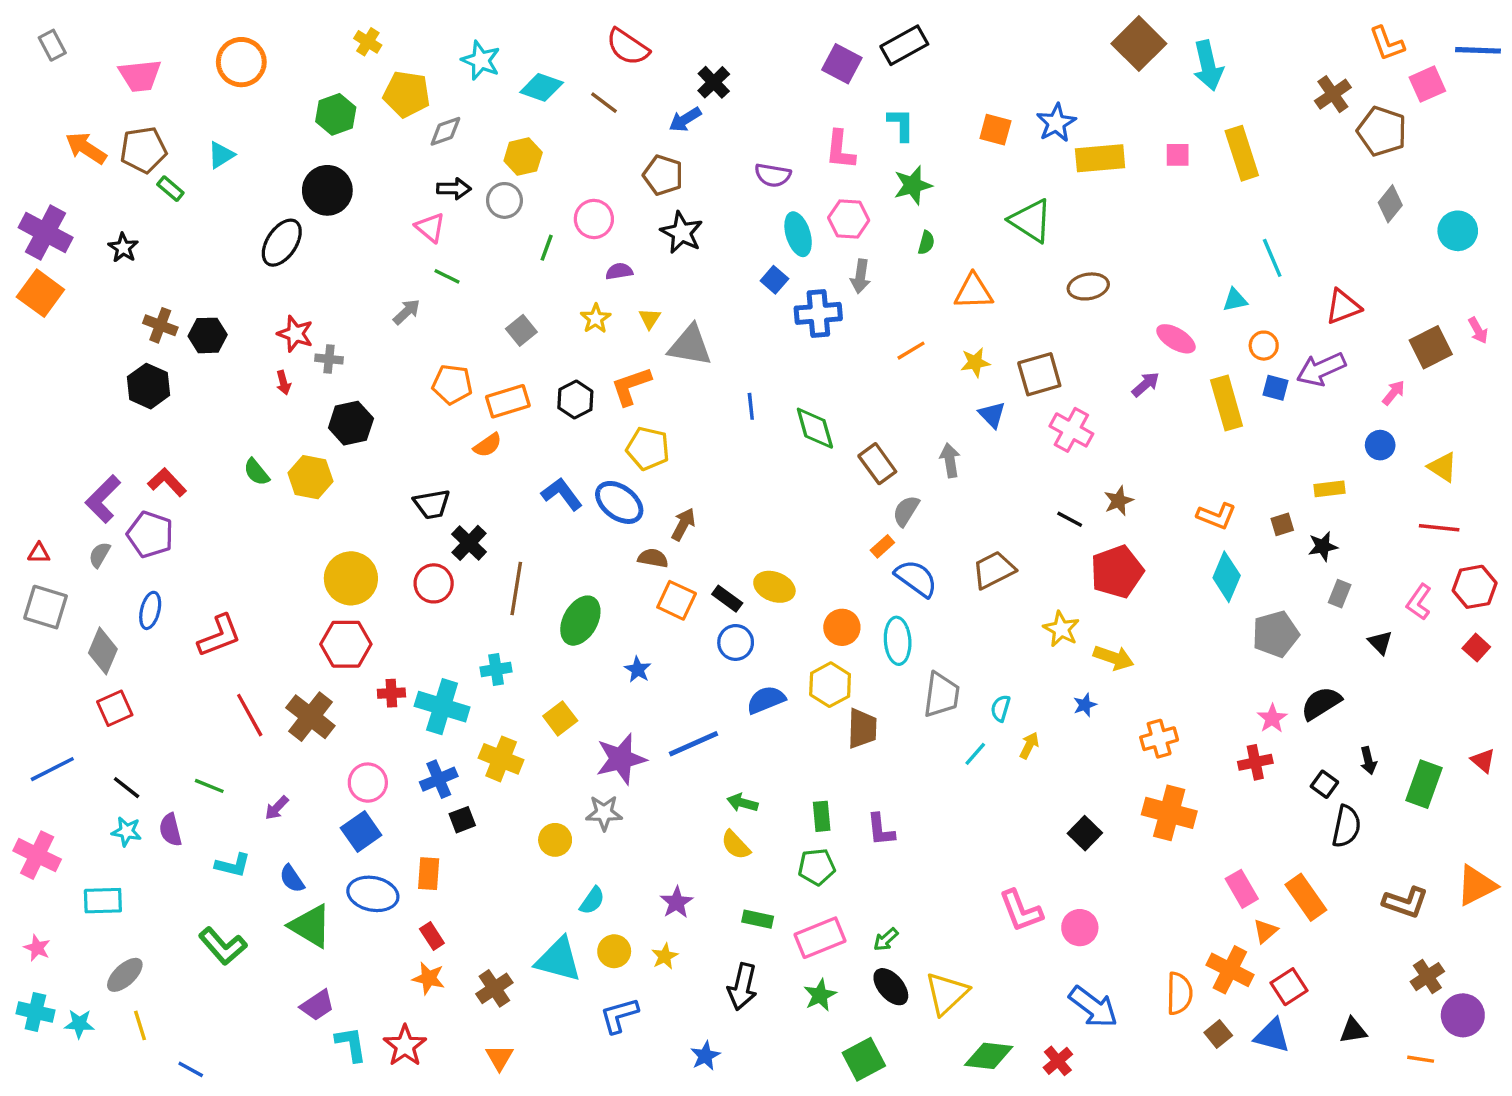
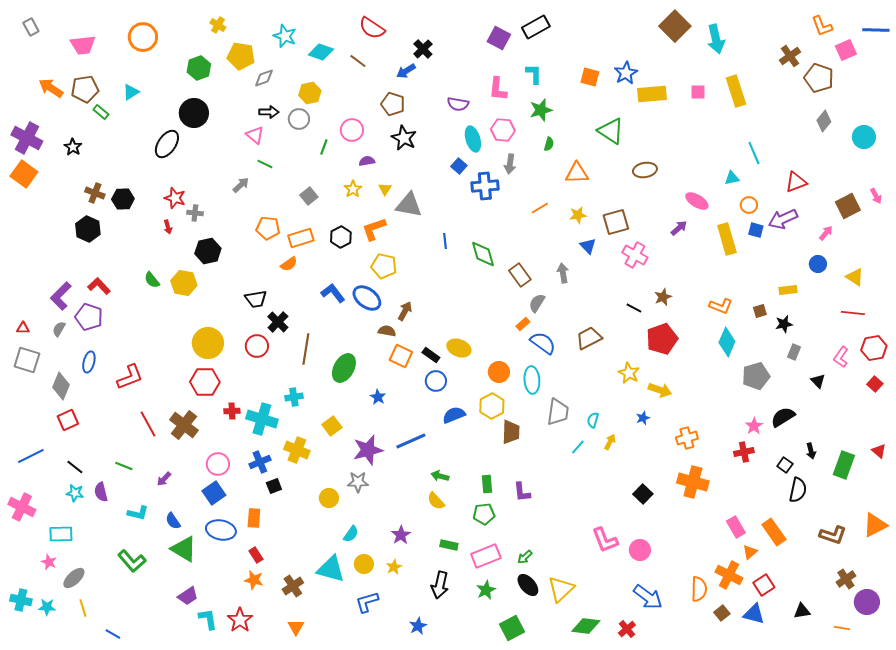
pink star: (37, 948) -> (49, 562), moved

